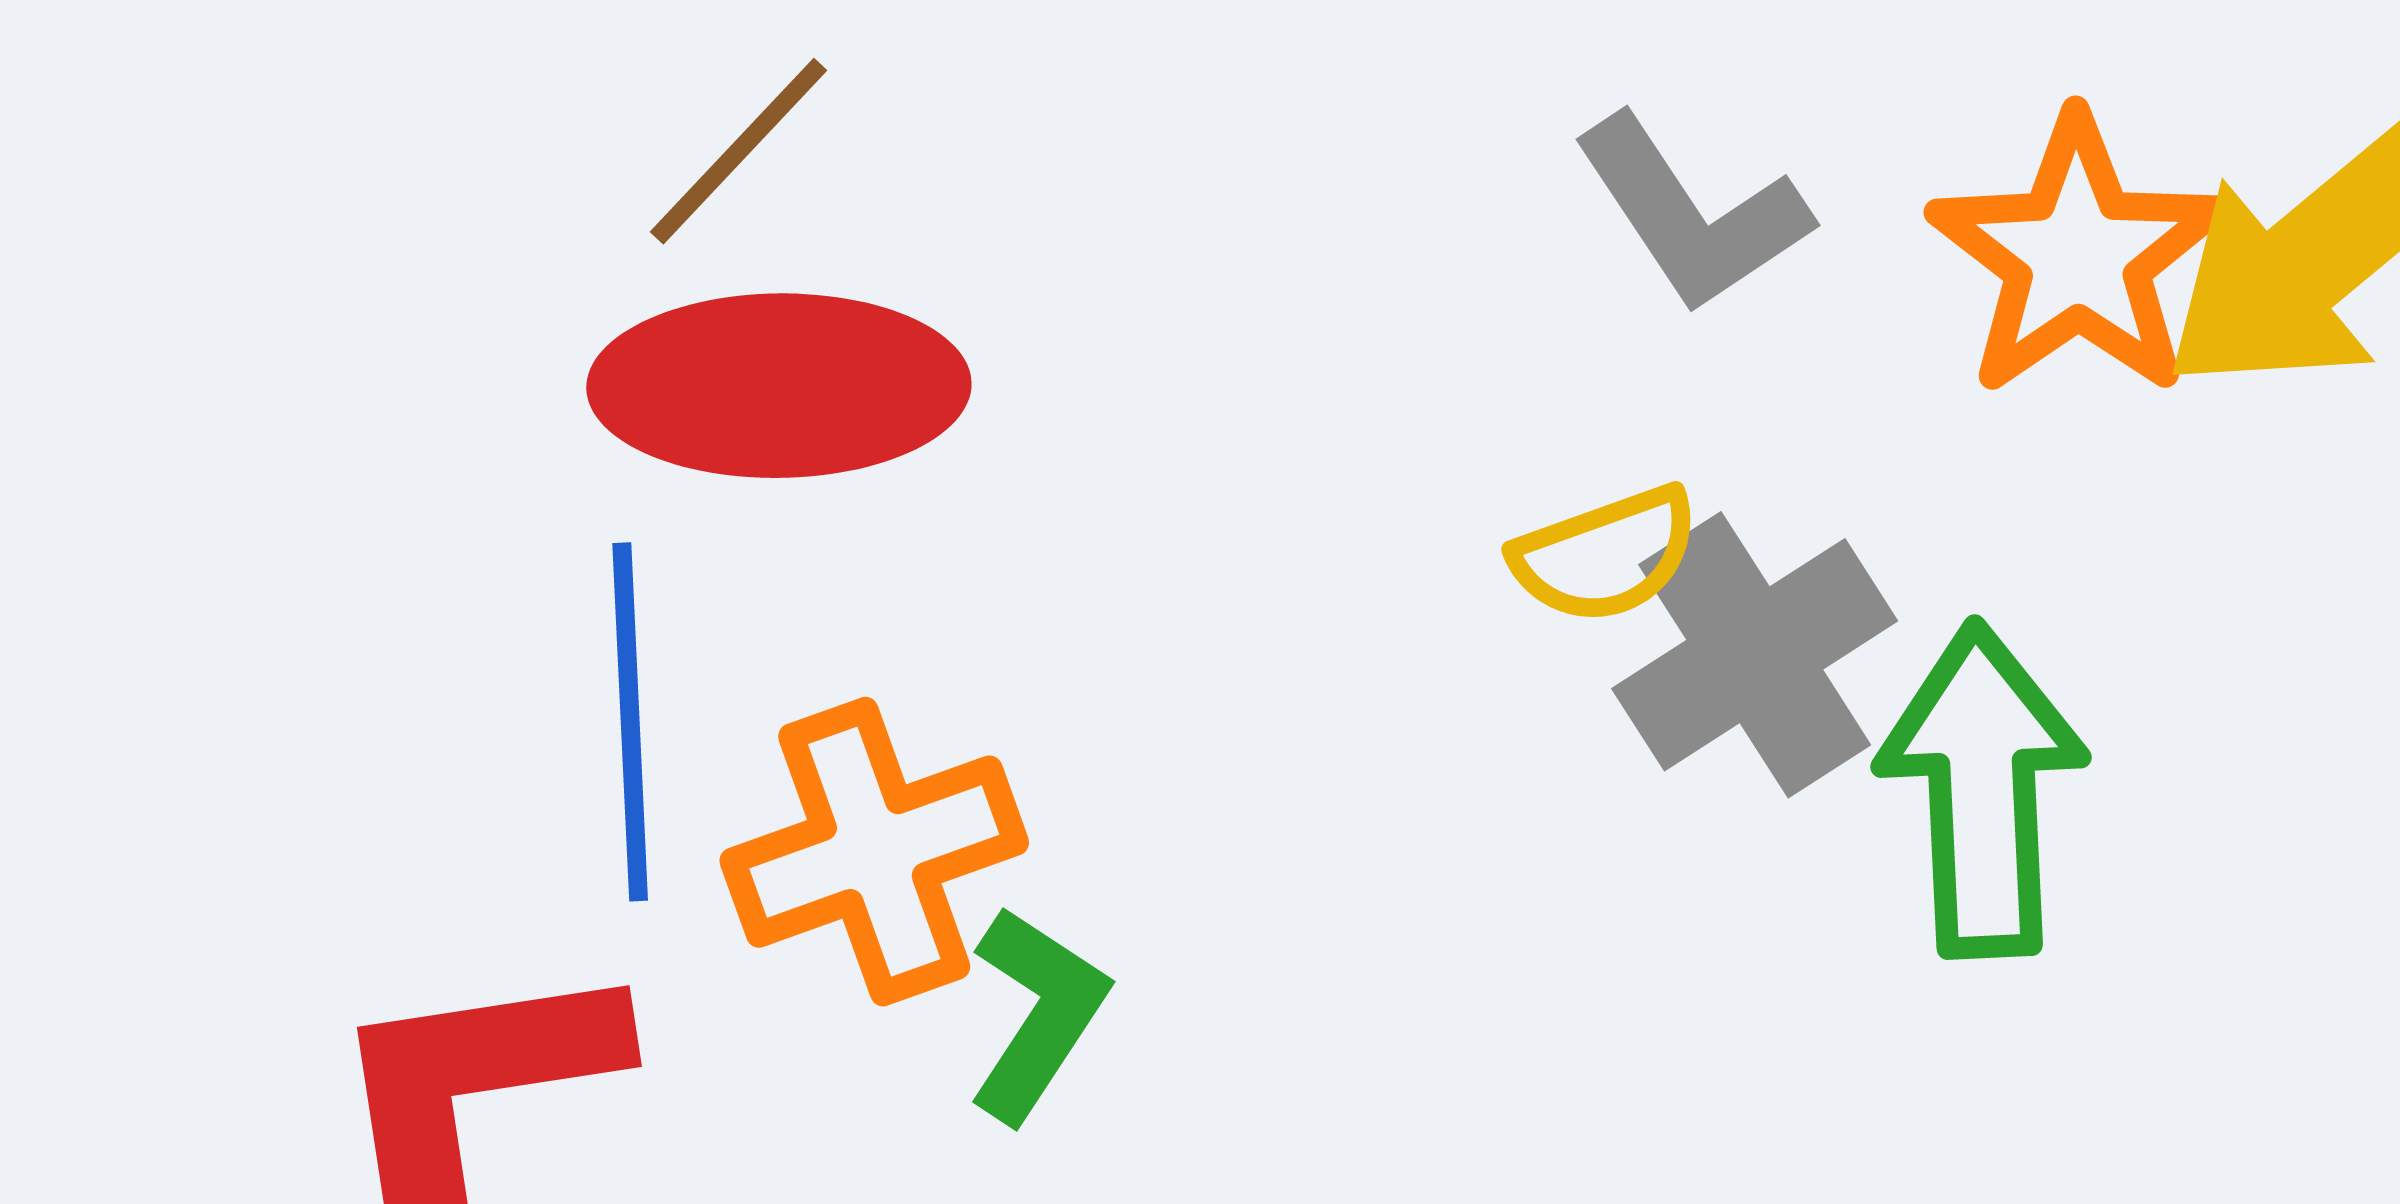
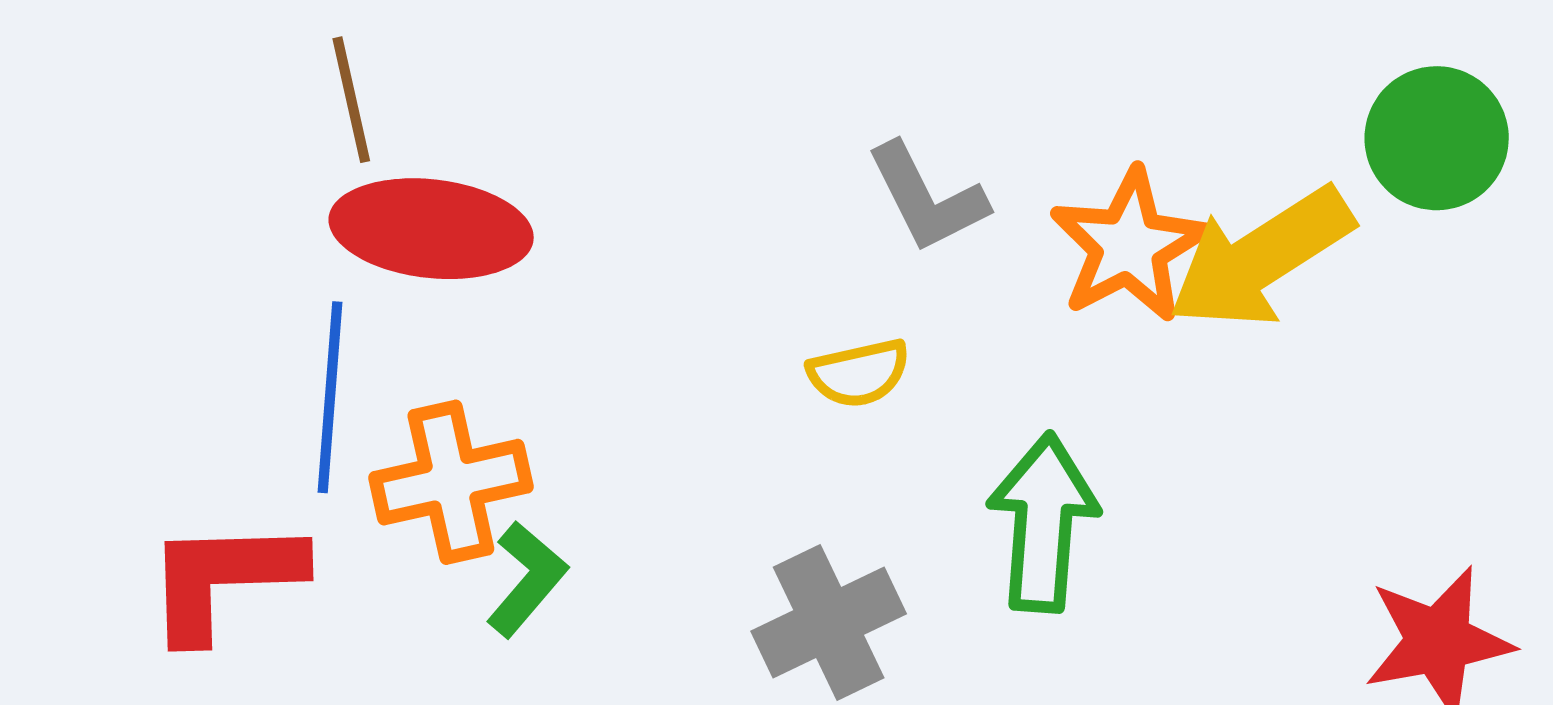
brown line: (739, 151) -> (351, 100), moved, turned -63
gray cross: (1755, 655) -> (829, 622), moved

